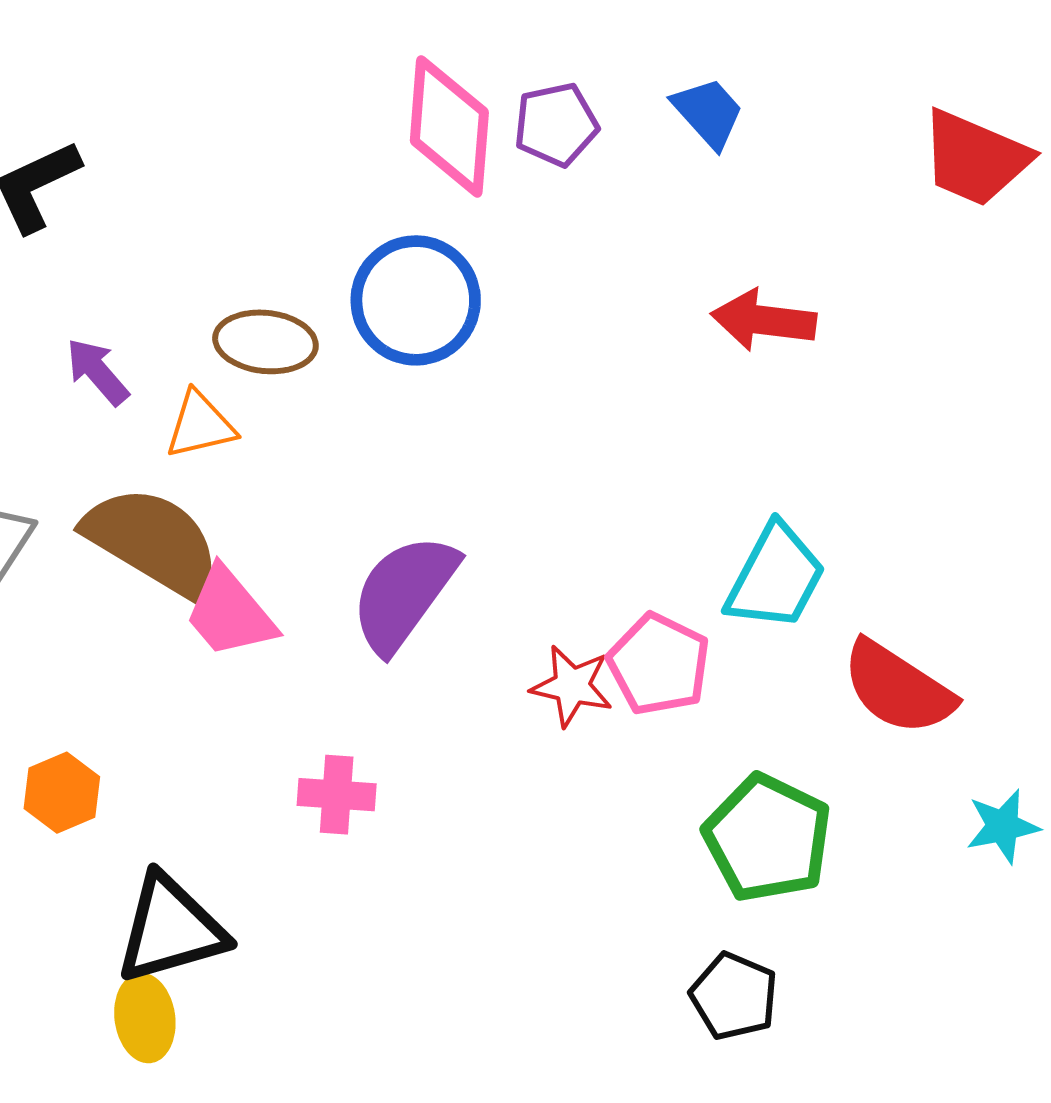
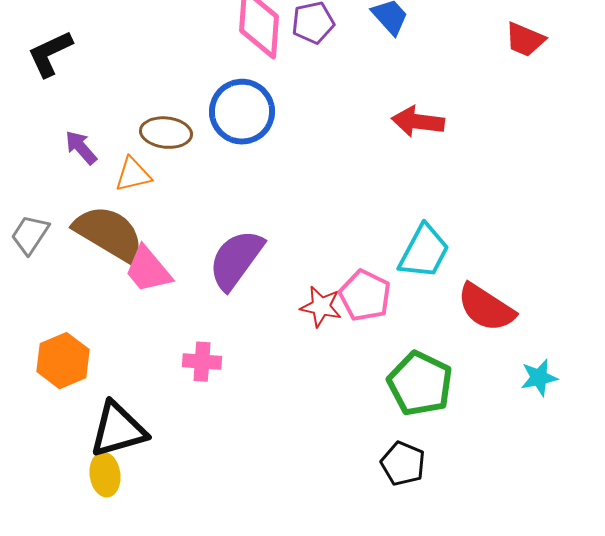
red trapezoid: (975, 158) -> (525, 40), size x0.7
orange hexagon: (62, 793) -> (63, 361), size x1.4

